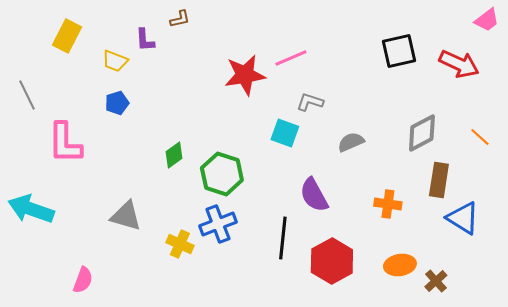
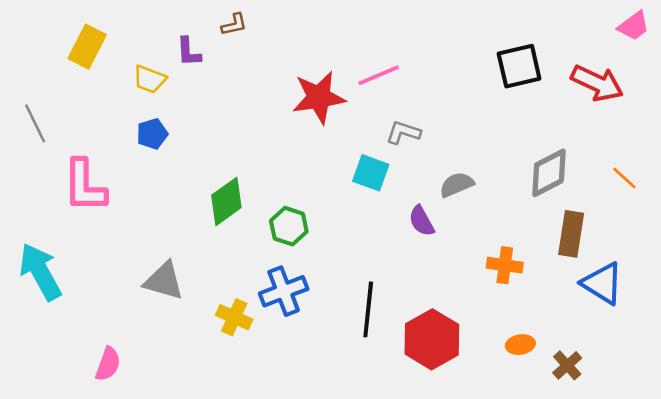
green diamond: (174, 155) -> (226, 201), size x1.4
green hexagon: (222, 174) -> (289, 226), size x0.7
purple semicircle: (314, 195) -> (421, 221), moved, size x0.7
cyan arrow: (31, 209) -> (40, 272), turned 42
orange ellipse: (400, 265) -> (520, 345), size x0.7

